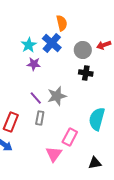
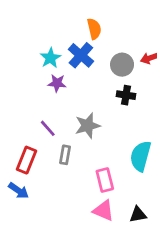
purple line: (36, 98) -> (48, 128), moved
pink rectangle: (70, 137) -> (105, 180), turned -42
pink triangle: (54, 154) -> (103, 210), moved, turned -42

